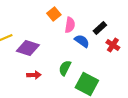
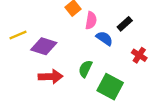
red cross: (113, 45) -> (139, 55), moved
red arrow: (34, 75) -> (51, 77), size x1.5

